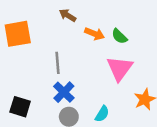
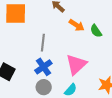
pink triangle: (120, 68) -> (76, 64), moved

